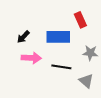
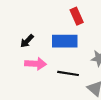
red rectangle: (80, 20) -> (77, 16), moved

